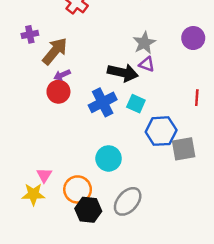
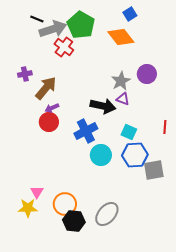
purple circle: (193, 38) -> (147, 74), moved
cyan square: (136, 104) -> (129, 132), moved
cyan circle: (109, 158) -> (101, 155), moved

